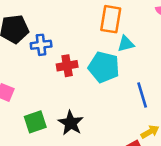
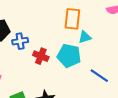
red cross: (67, 66) -> (41, 56), turned 35
blue line: (142, 95) -> (99, 76), turned -36

